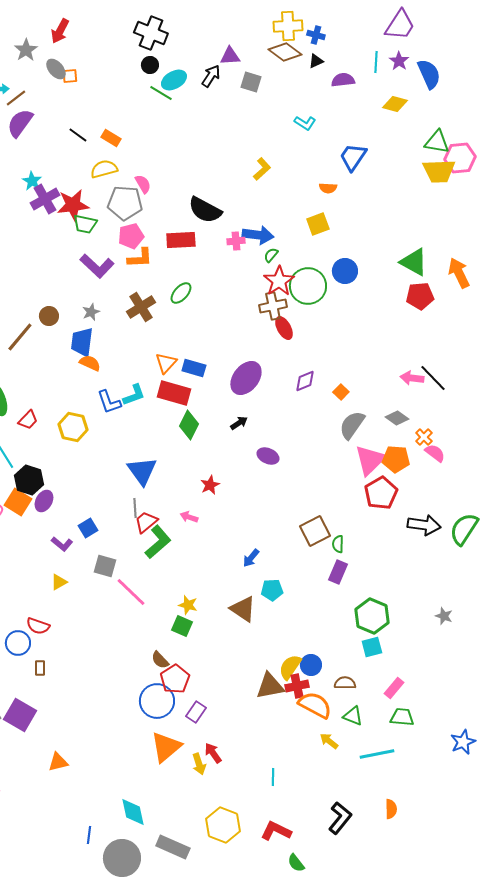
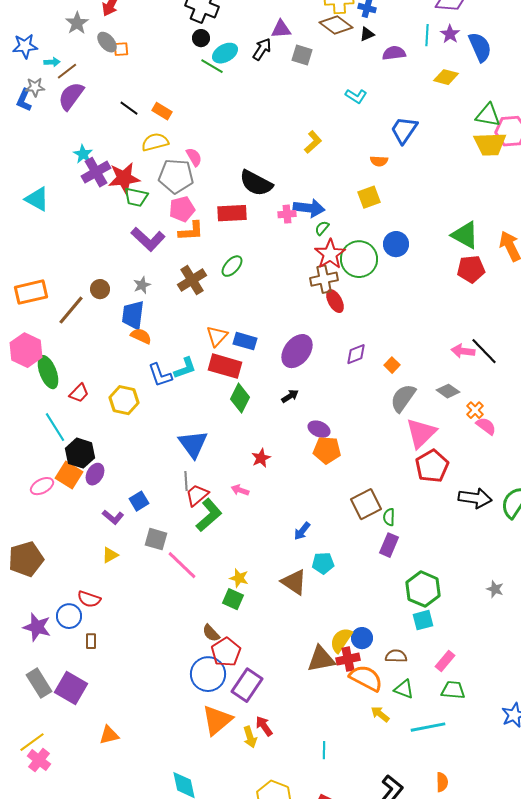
orange pentagon: (396, 459) -> (327, 450), moved
purple rectangle: (196, 712) -> (247, 685), size x1.5

